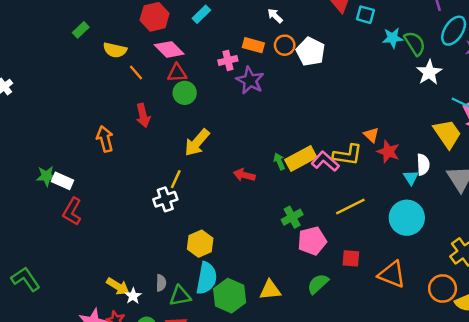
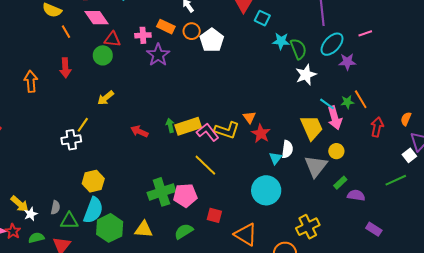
red triangle: (177, 73) -> (112, 39), moved
yellow arrow: (197, 143) -> (106, 98), size x0.7
yellow line: (350, 206) -> (205, 165), moved, turned 60
green cross: (292, 217) -> (161, 192), moved, size x1.5

